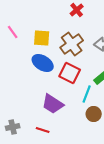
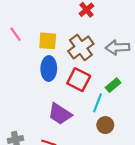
blue ellipse: (43, 63) -> (49, 69), turned 60

